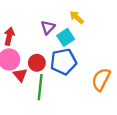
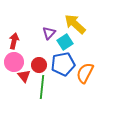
yellow arrow: (77, 17) -> (75, 24), size x1.6
orange semicircle: (101, 79) -> (85, 73), moved

